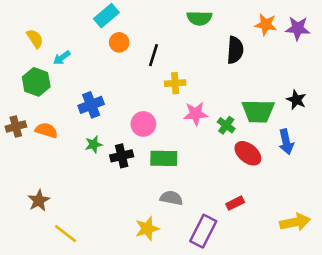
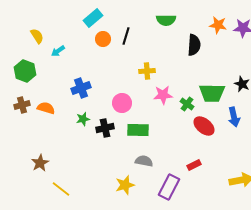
black line: (154, 55) -> (126, 36), moved
green hexagon: (36, 82) -> (25, 71), moved

